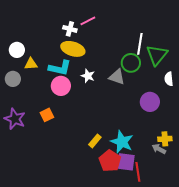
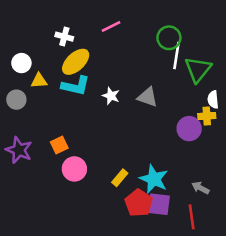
white cross: (70, 29) -> (64, 37), moved
yellow ellipse: (73, 49) -> (76, 62), moved, turned -60
green circle: (131, 63) -> (169, 38), moved
pink circle: (61, 86) -> (74, 169), moved
yellow cross: (165, 139) -> (207, 116), moved
red line: (138, 172) -> (192, 217), moved

